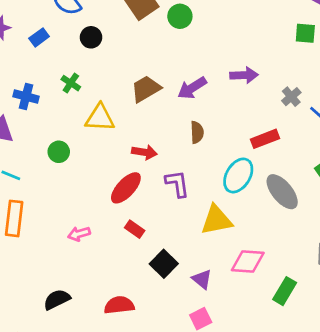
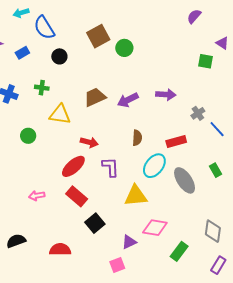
green square: (305, 33) -> (205, 61), moved
green cross: (71, 83) -> (42, 88), turned -32
brown semicircle: (197, 132) -> (137, 138), moved
red rectangle: (135, 229) -> (77, 196), size x1.5
purple triangle: (202, 279) -> (129, 242), moved, turned 49

